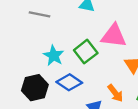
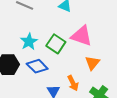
green square: (86, 52) -> (56, 44), turned -30

